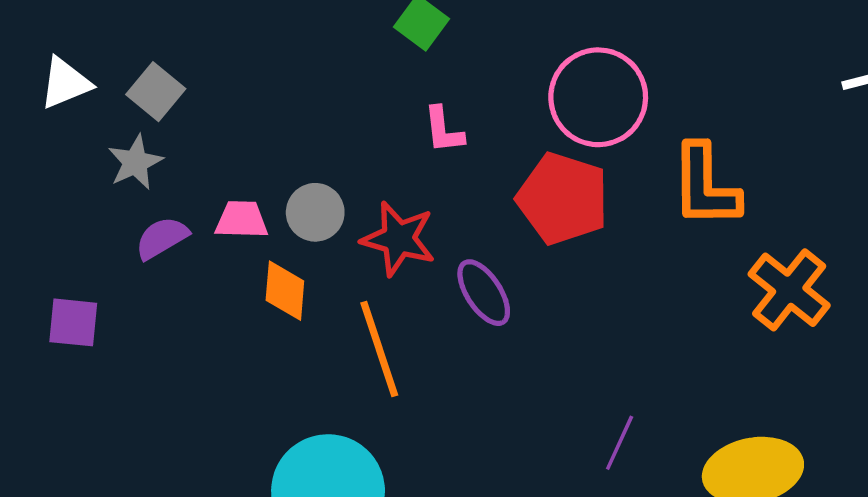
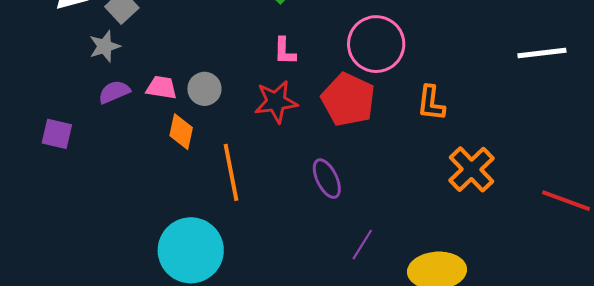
orange L-shape: (705, 186) -> (431, 103), size x0.7
red star: (398, 239) -> (276, 102), moved, turned -30
purple ellipse: (484, 293) -> (327, 179), moved

